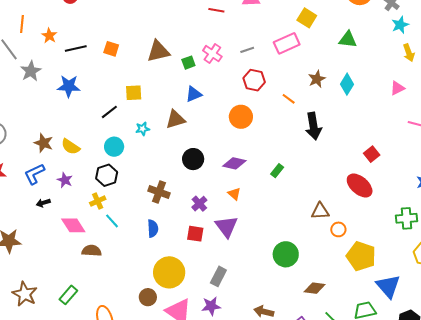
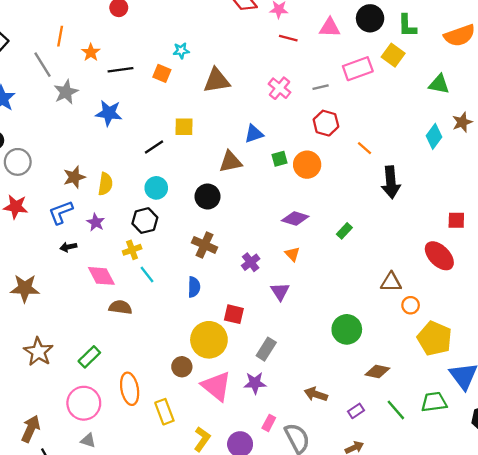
pink rectangle: (287, 43) -> (358, 69), moved
green square: (188, 63) -> (280, 159), moved
brown star: (317, 79) -> (462, 122), moved
cyan star: (143, 129) -> (181, 51), moved
brown star: (44, 143) -> (74, 177), turned 30
yellow semicircle: (71, 147) -> (105, 184), turned -120
red square: (372, 154) -> (456, 220), turned 35
black circle: (193, 159) -> (208, 197), moved
purple triangle: (226, 227) -> (280, 291), size x0.7
red square: (195, 234) -> (234, 314), moved

